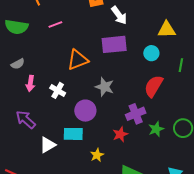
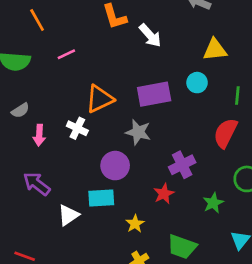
purple rectangle: (114, 44) -> (154, 94), moved
red semicircle: (154, 86) -> (226, 133), moved
white cross: (58, 90) -> (77, 128), moved
green star: (156, 129) -> (213, 203), moved

